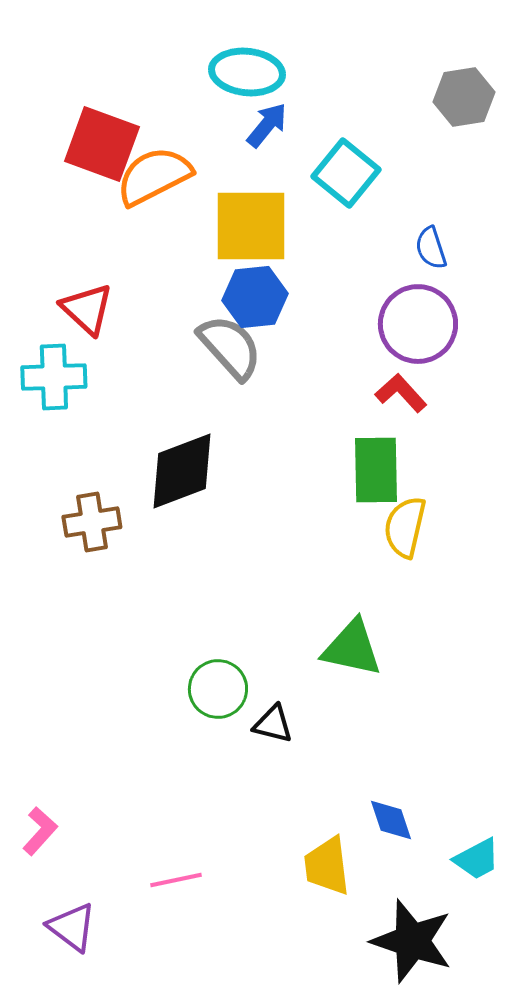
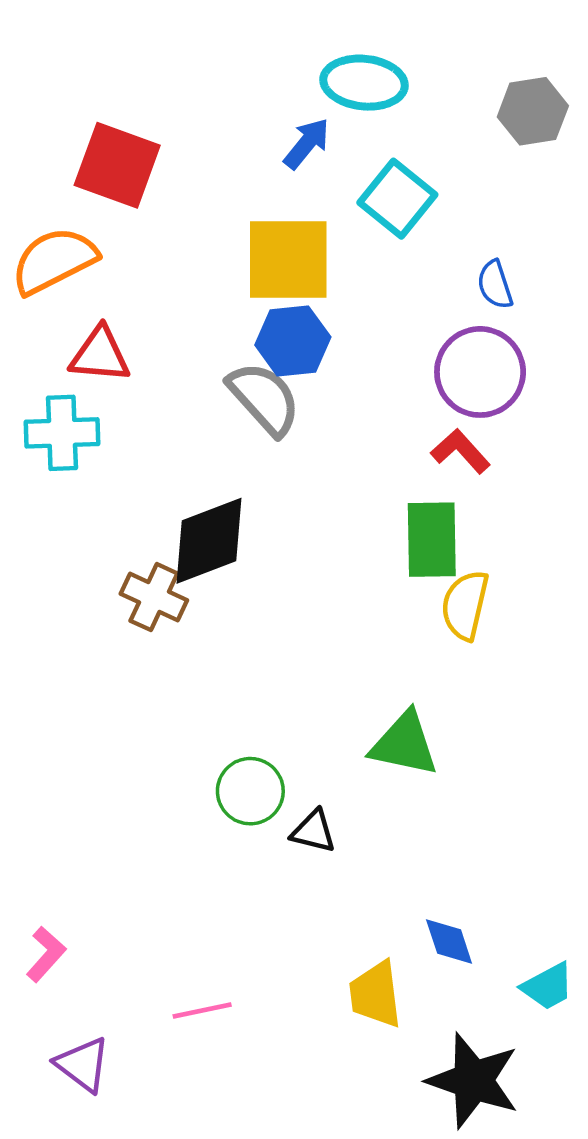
cyan ellipse: (247, 72) -> (364, 83), moved
orange semicircle: (154, 176) -> (54, 261), moved
red triangle: (87, 309) -> (100, 355), turned -38
brown cross: (92, 522) -> (154, 597), moved, turned 34

